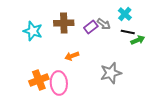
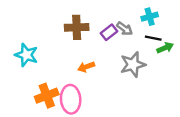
cyan cross: (125, 14) -> (150, 17), turned 32
cyan star: (33, 31) -> (26, 55), moved
gray star: (111, 73) -> (133, 64), moved

